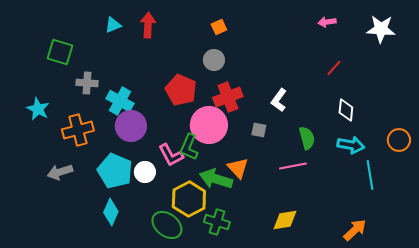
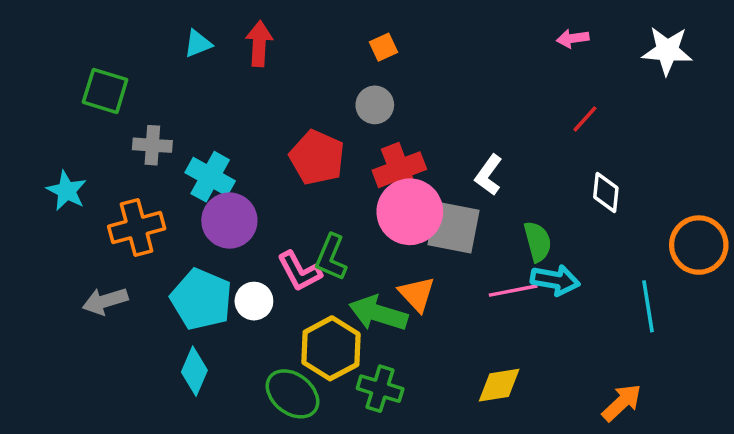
pink circle: (209, 125) -> (410, 212), moved
gray square: (259, 130) -> (454, 228), size x2.0
orange circle: (399, 140) -> (699, 245), size x1.4
cyan arrow: (351, 145) -> (555, 280), moved

